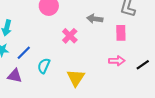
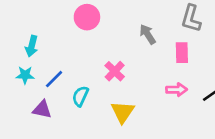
gray arrow: (95, 19) -> (148, 34), turned 49
pink cross: (70, 36) -> (115, 71), moved

